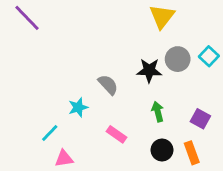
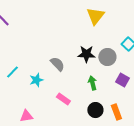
gray circle: (178, 59) -> (107, 57), moved
purple square: (200, 119) -> (122, 80), moved
cyan line: (50, 133) -> (12, 72), moved

